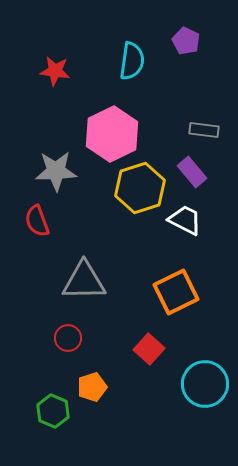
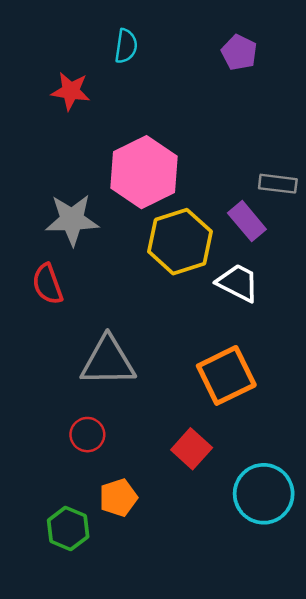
cyan semicircle: (132, 61) -> (126, 46), moved, size x0.7
gray rectangle: (204, 130) -> (278, 184), moved

